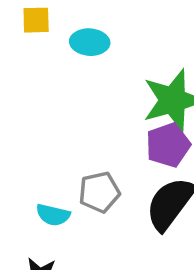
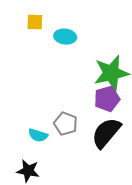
gray pentagon: (99, 192) -> (66, 124), turned 30

